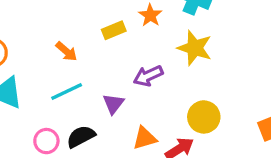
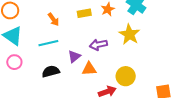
orange triangle: (145, 138) -> (89, 69), moved
pink circle: (46, 141) -> (14, 62), moved

